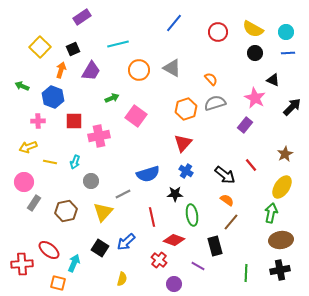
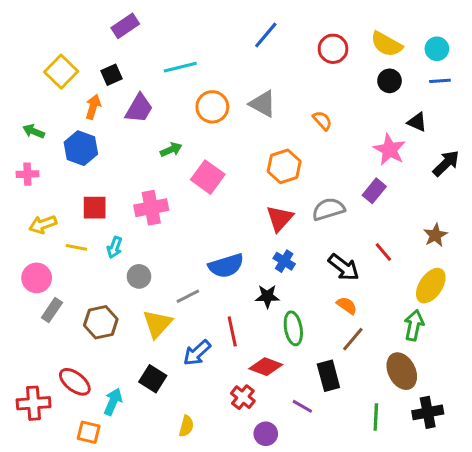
gray semicircle: (215, 103) -> (328, 209), moved
pink cross: (38, 121) -> (27, 174), moved
red square: (74, 121) -> (95, 208), moved
brown ellipse: (281, 240) -> (402, 371), moved, turned 70
blue arrow: (126, 242) -> (197, 353), moved

